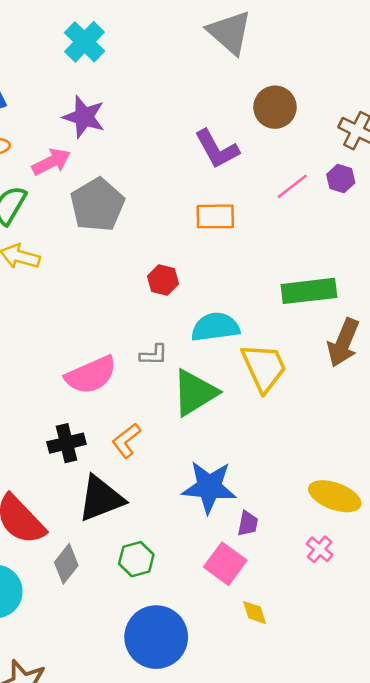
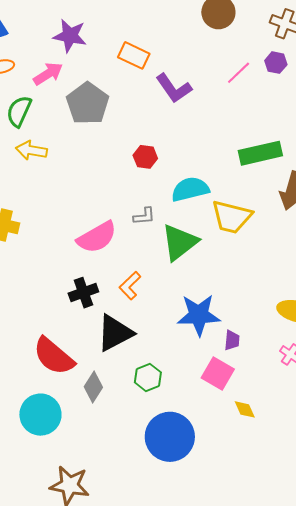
purple L-shape: (217, 149) -> (174, 88), moved
orange rectangle: (215, 216) -> (134, 55), moved, turned 32
yellow trapezoid: (264, 367) -> (232, 217), turned 135

